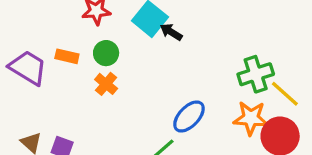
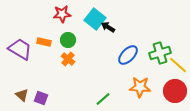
blue ellipse: (189, 117) -> (128, 55), moved
orange star: (251, 118) -> (140, 87), moved

